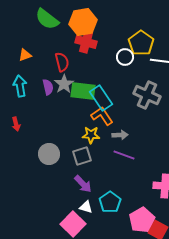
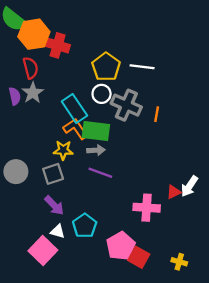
orange hexagon: (83, 22) -> (34, 34), moved
yellow pentagon: (141, 43) -> (106, 67), moved
white circle: (125, 57) -> (102, 94), moved
green rectangle: (83, 91) -> (96, 131), moved

